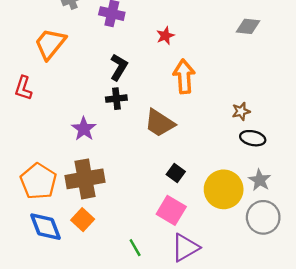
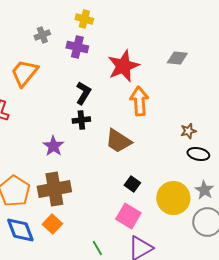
gray diamond: (248, 26) -> (177, 58), moved
red star: (165, 36) -> (123, 66), size x2.0

